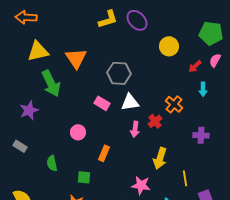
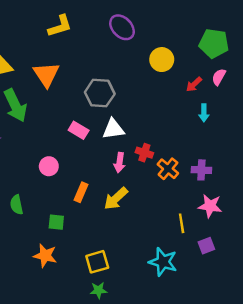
yellow L-shape: (108, 19) -> (60, 26), moved
orange cross: (174, 104) -> (168, 169), moved
red cross: (155, 121) -> (144, 153), turned -32
yellow arrow: (160, 158) -> (116, 198), moved, turned 30
pink star: (141, 185) -> (210, 206), moved

